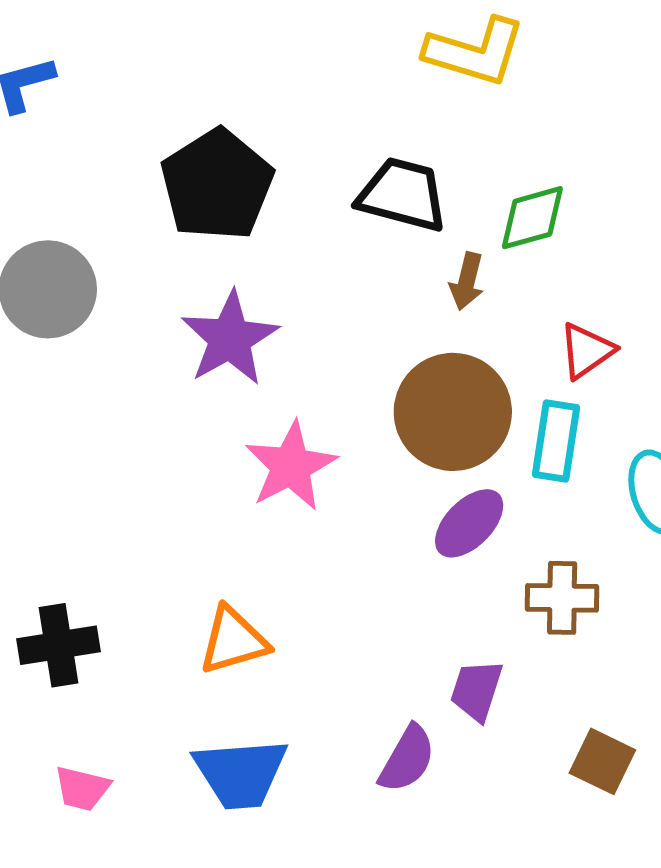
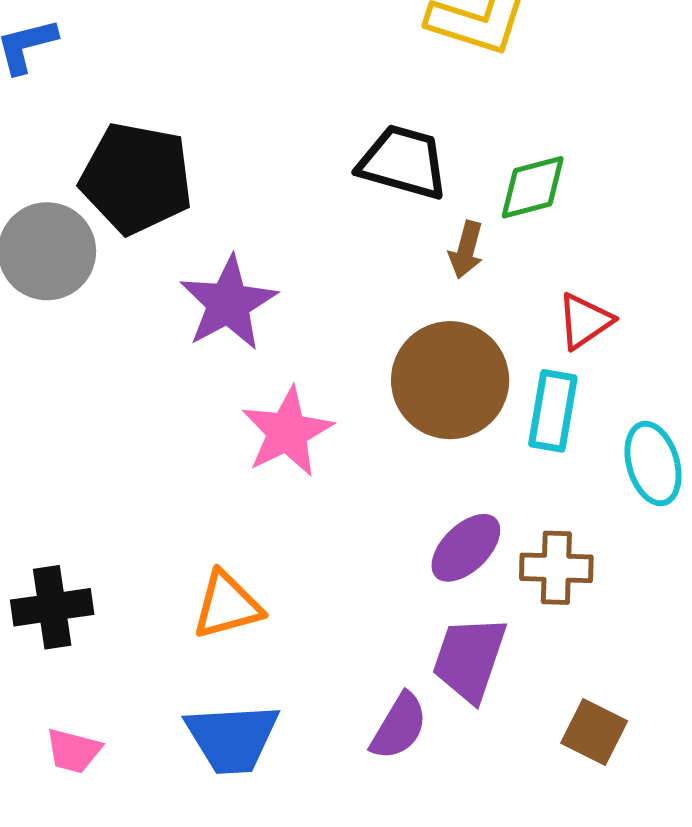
black pentagon: (217, 185) -> (136, 178), moved, turned -30
purple ellipse: (469, 523) -> (466, 548), moved
purple trapezoid: (477, 690) -> (469, 659), size x1.4

